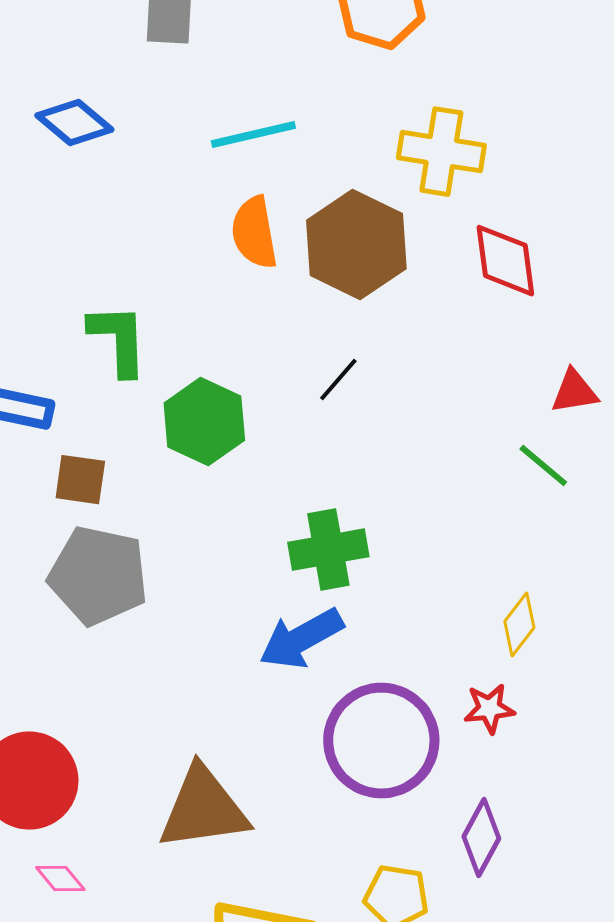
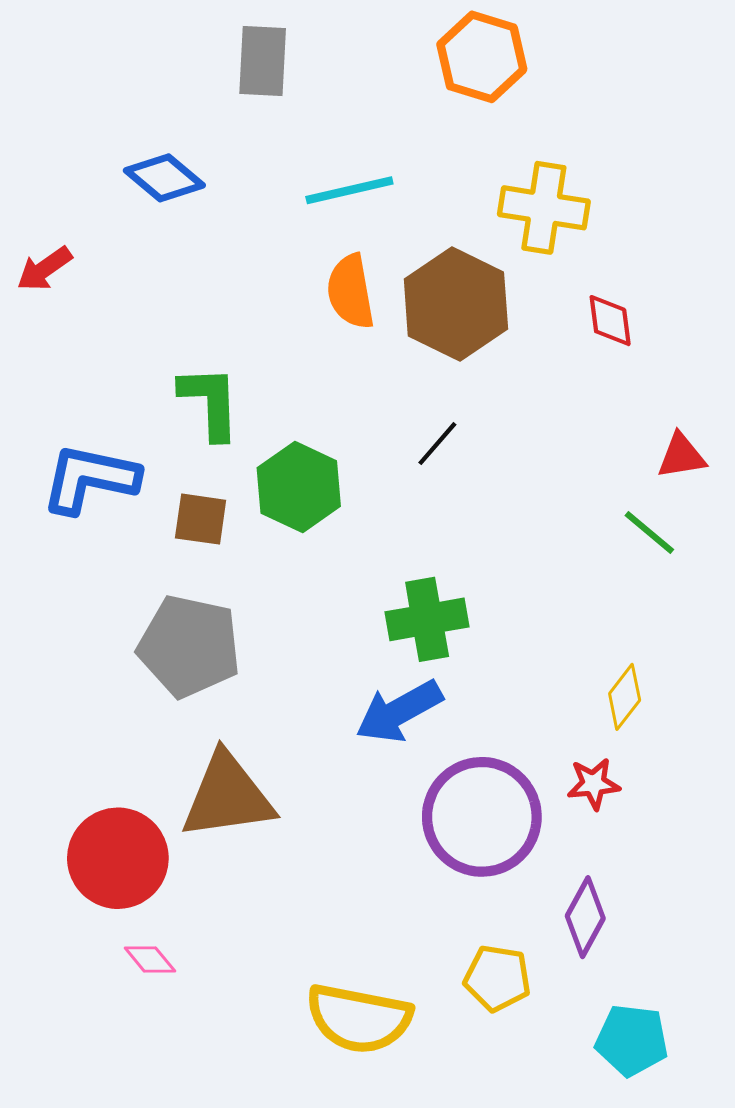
red diamond: (505, 261) -> (610, 321), size x0.7
brown square: (80, 480) -> (201, 519), moved
brown triangle: (203, 809) -> (227, 796), moved

